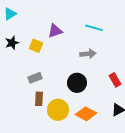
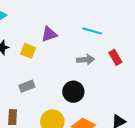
red rectangle: (115, 80) -> (115, 57), moved
brown rectangle: (39, 99) -> (13, 117), moved

